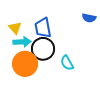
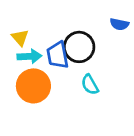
blue trapezoid: (43, 28) -> (58, 55), moved
black circle: (43, 49) -> (79, 47), moved

